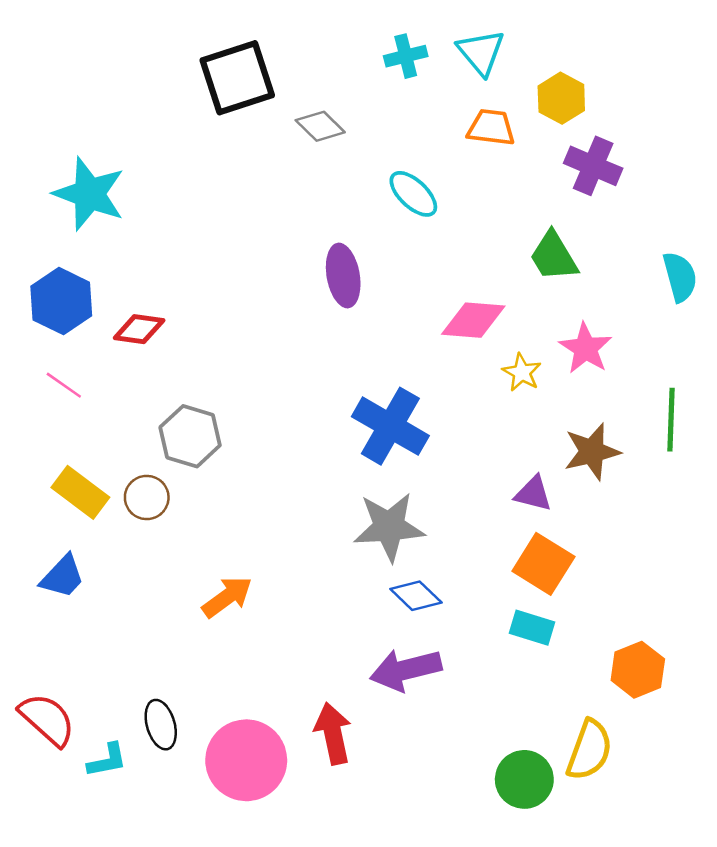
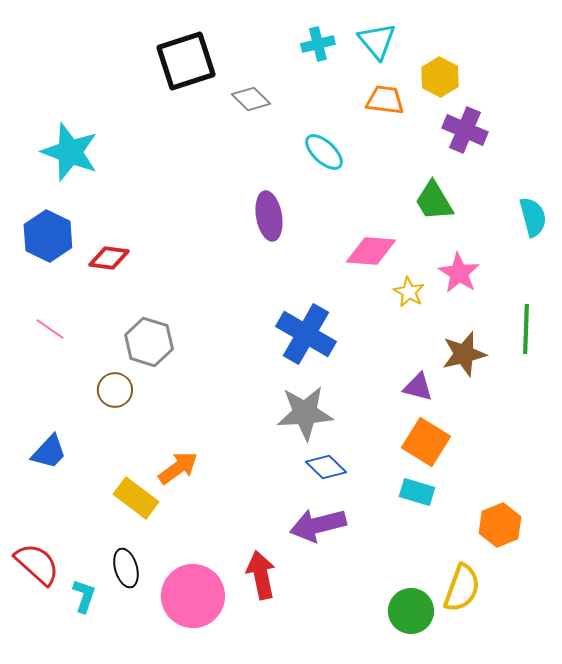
pink line: (64, 385) -> (50, 329), moved
yellow rectangle: (80, 492) -> (136, 498), moved
cyan L-shape: (107, 760) -> (84, 596), turned -60

